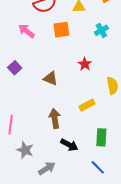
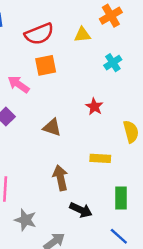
orange square: (61, 30) -> (46, 65), moved
pink arrow: (26, 31) -> (18, 84), moved
yellow rectangle: (87, 105) -> (100, 158), turned 35

